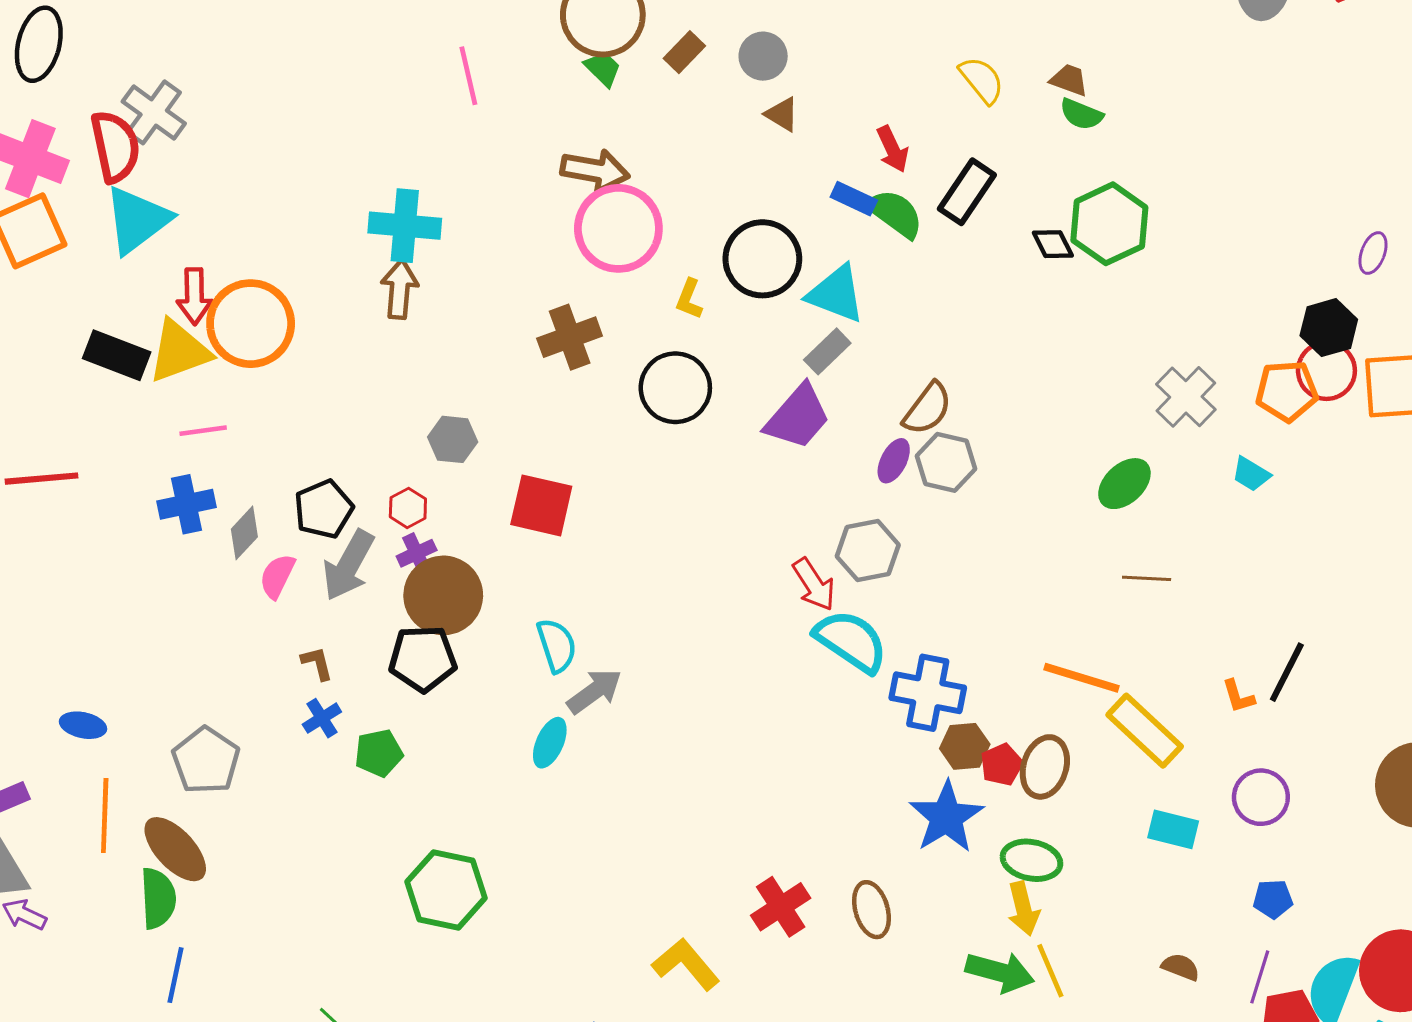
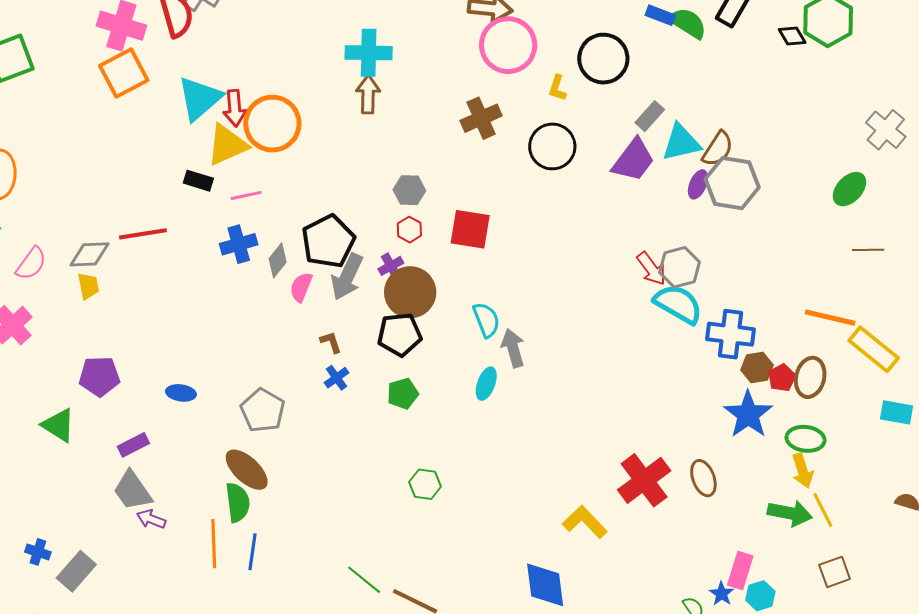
cyan triangle: (137, 220) -> (200, 98), moved
cyan triangle: (836, 294) -> (681, 143), moved, turned -30
black rectangle: (117, 355) -> (198, 181), moved, size x0.7
gray hexagon: (946, 462) -> (732, 183), size x1.4
red hexagon: (408, 508) -> (409, 230), moved
black pentagon: (324, 509) -> (328, 241), size x1.4
gray hexagon: (868, 551) -> (680, 267), moved
gray arrow: (594, 691) -> (513, 348), turned -66
green pentagon: (379, 753) -> (403, 394), moved
orange line: (105, 815) -> (214, 544), moved
green hexagon: (446, 890) -> (425, 484), size x0.6
red cross: (781, 907) -> (644, 480), size x1.4

